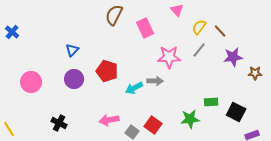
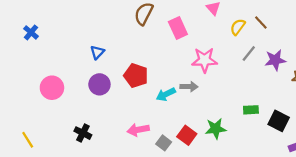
brown line: (220, 31) -> (261, 22), moved
gray line: (199, 50) -> (249, 53), moved
green star: (190, 119) -> (216, 129), moved

